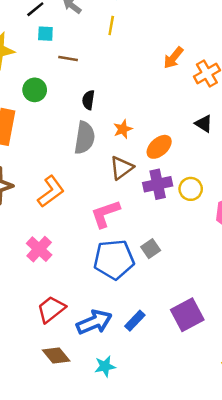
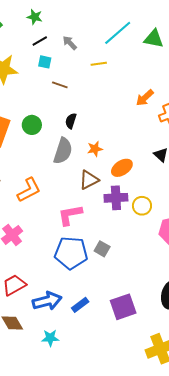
yellow line: (111, 26) -> (99, 64), turned 63
green circle: (35, 90) -> (32, 125), moved
gray square: (151, 249) -> (102, 249), turned -35

